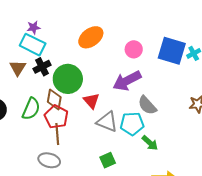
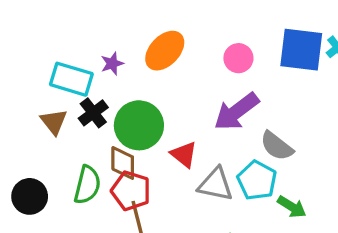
purple star: (34, 28) -> (112, 64), moved
cyan pentagon: (132, 124) -> (257, 180), turned -30

